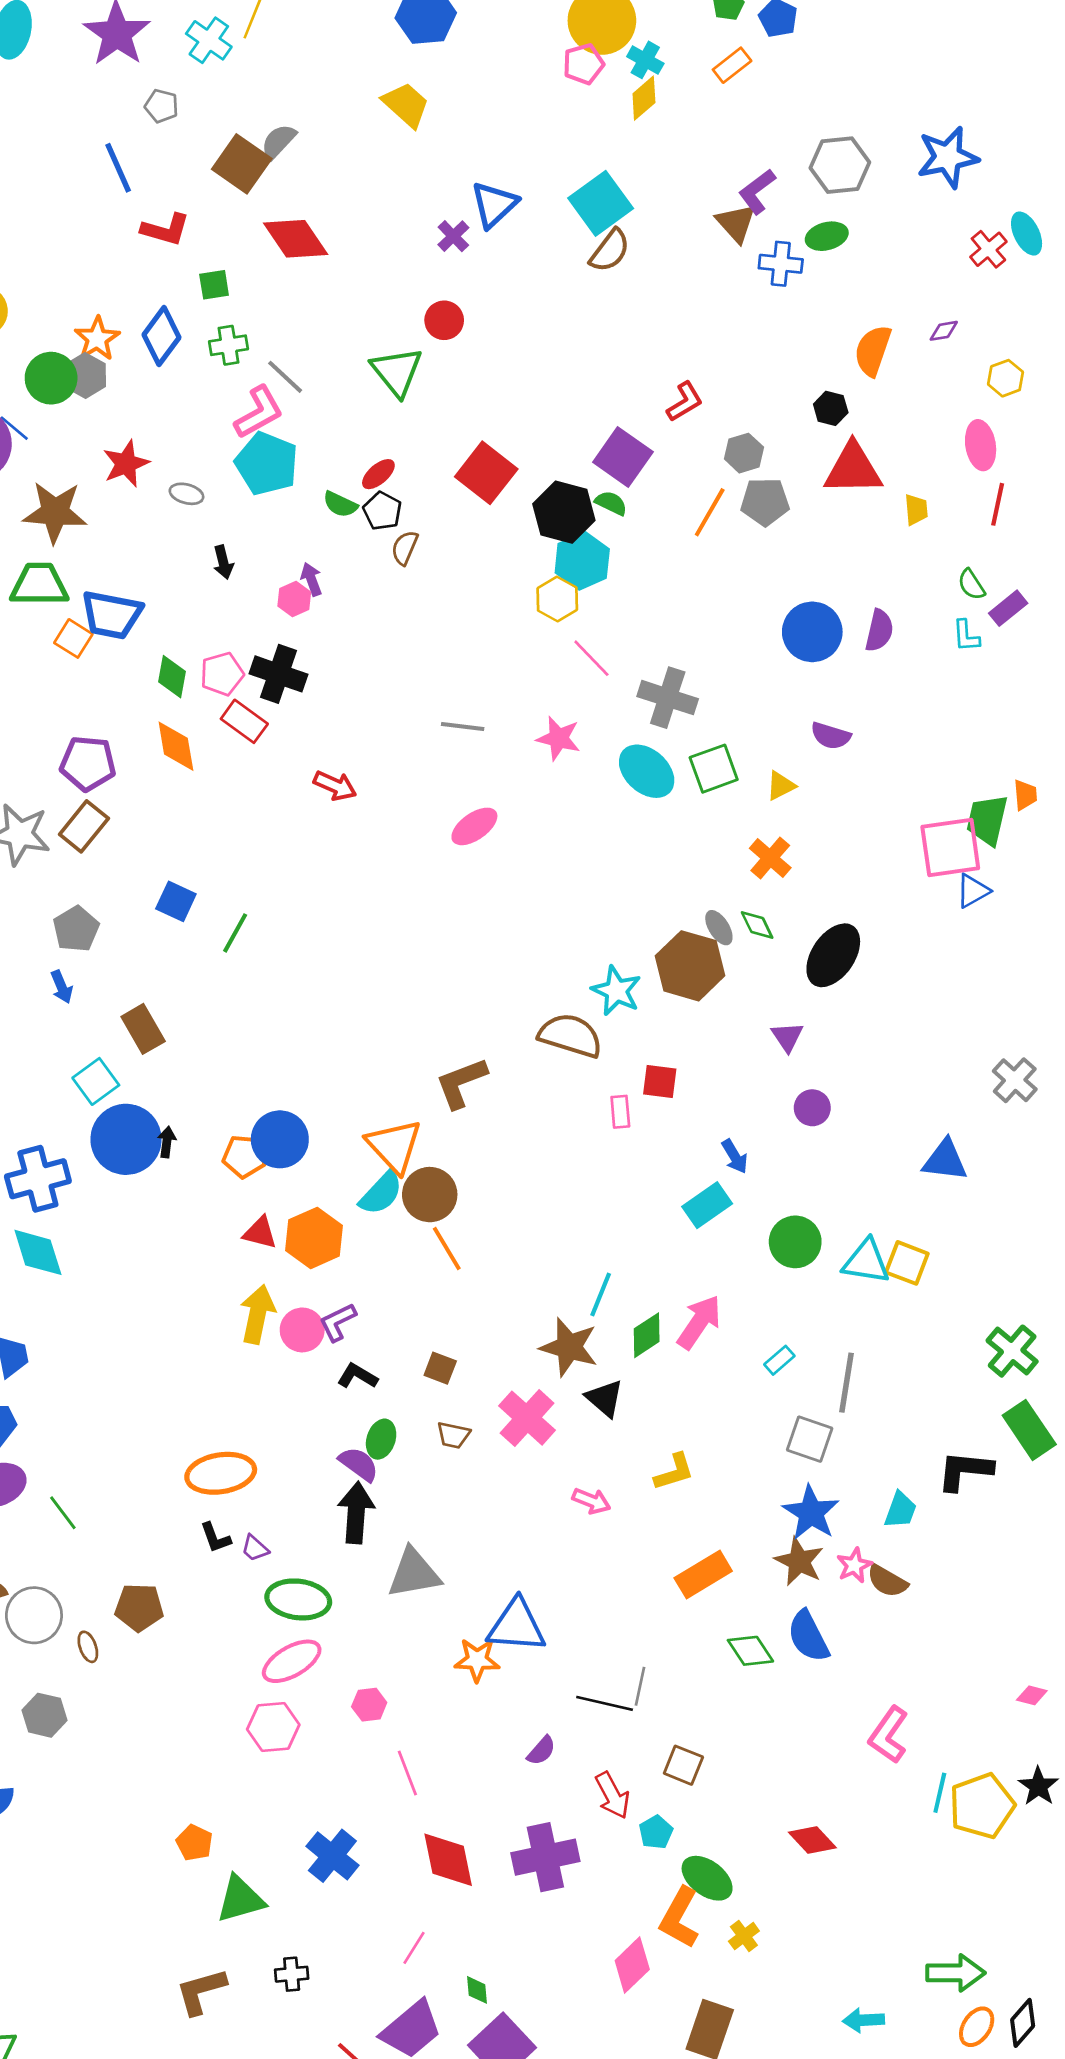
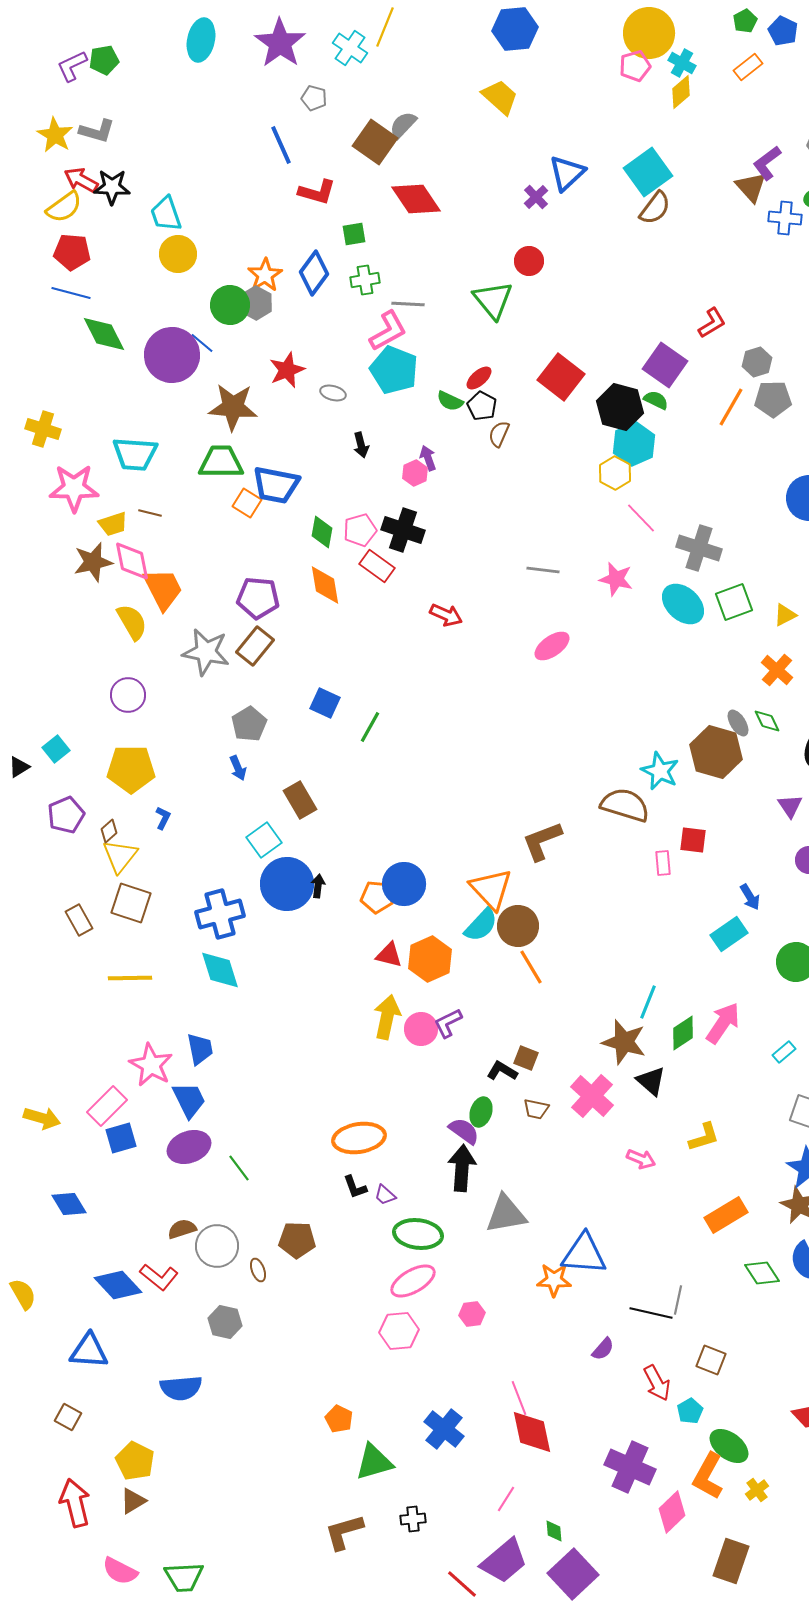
gray line: (285, 377) -> (408, 304), turned -40
black L-shape: (357, 1376) -> (502, 1071), moved
pink line: (407, 1773) -> (519, 1398), moved
purple cross: (545, 1857) -> (630, 1467), moved, turned 36

